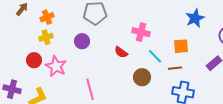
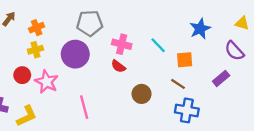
pink cross: (141, 32) -> (122, 44), moved
purple circle: (82, 41) -> (75, 54), size x1.6
cyan line: (155, 56) -> (158, 45), moved
brown line: (175, 68) -> (178, 84), turned 40

